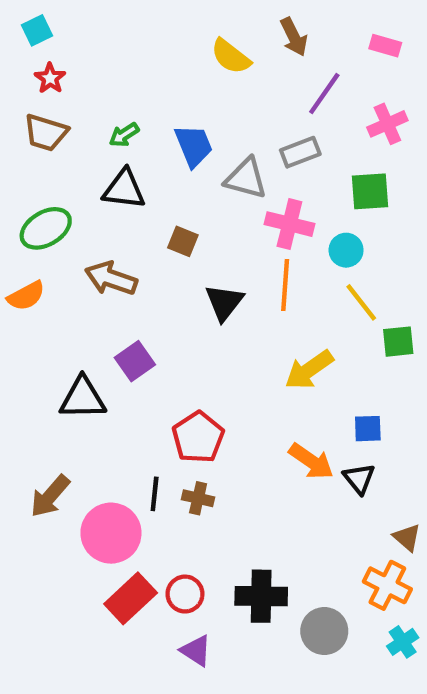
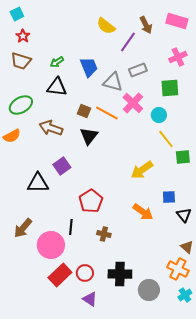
brown arrow: (294, 37) -> (146, 25), moved
pink rectangle: (385, 46) -> (177, 21), size x1.5
purple line: (324, 93) -> (128, 42), moved
pink cross: (289, 224) -> (133, 103), turned 30
orange line: (285, 285) -> (107, 113), moved, turned -65
black triangle: (224, 302) -> (89, 136), moved
black triangle: (359, 479) -> (184, 215), moved
brown cross: (198, 498) -> (104, 234), moved

